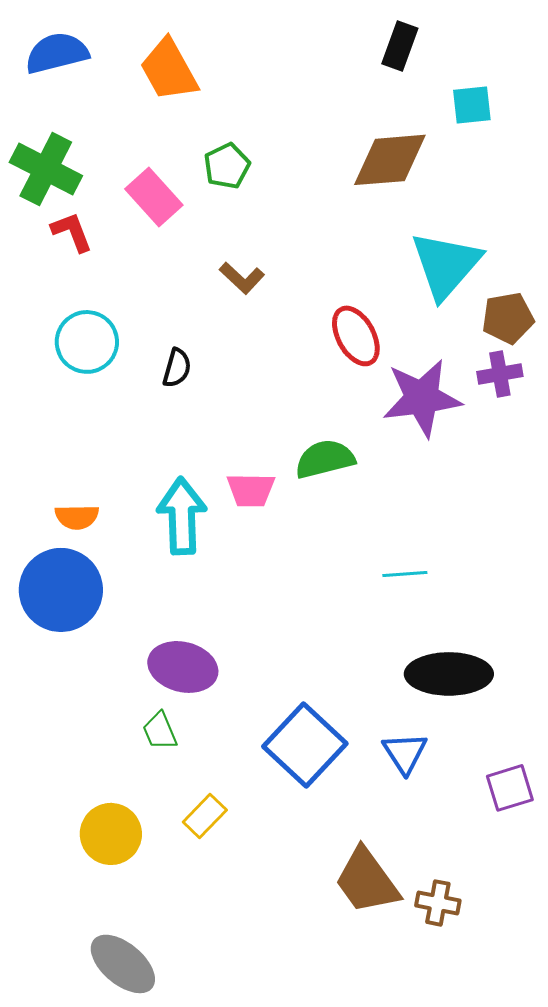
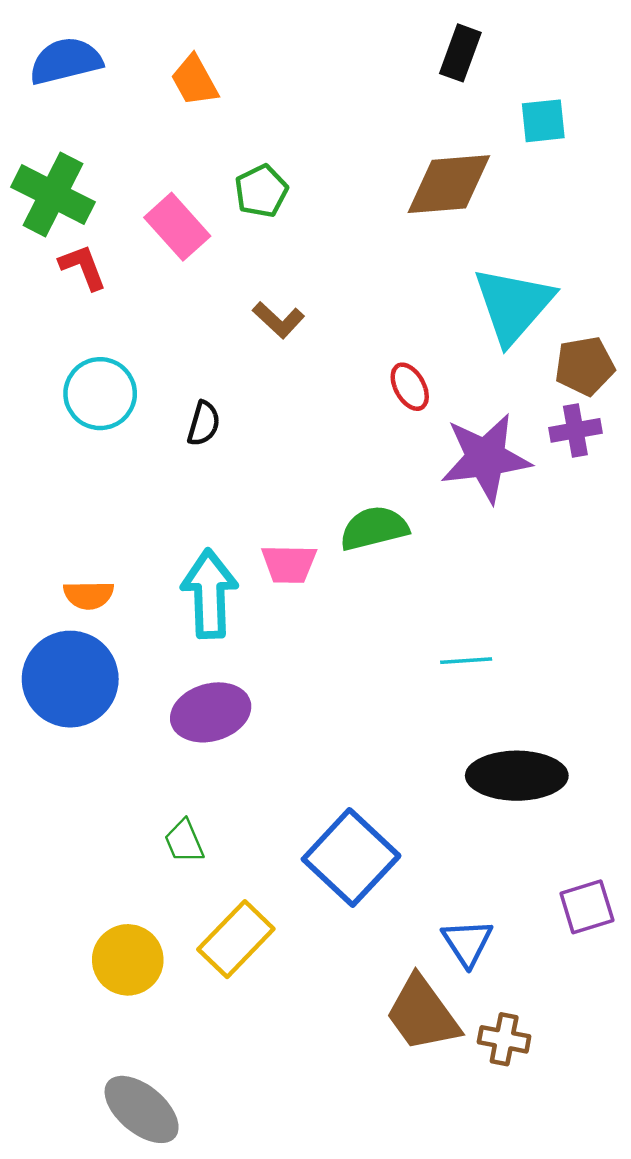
orange trapezoid: (169, 70) -> (195, 81), size x0.7
red ellipse: (356, 336) -> (410, 387), size x0.7
purple ellipse: (183, 667) -> (211, 712), moved, turned -30
blue triangle: (405, 753) -> (467, 943), moved
yellow rectangle: (205, 816) -> (236, 939), size x1.5

